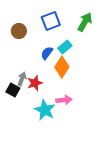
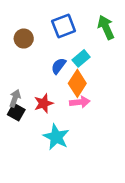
green arrow: (85, 22) -> (106, 27), turned -54
gray arrow: (22, 79) -> (15, 98), moved
pink arrow: (64, 100) -> (80, 102), moved

